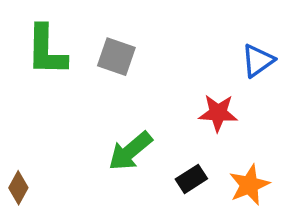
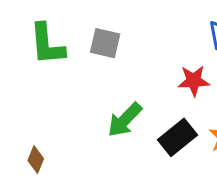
black rectangle: (191, 179) -> (177, 137), size x1.5

